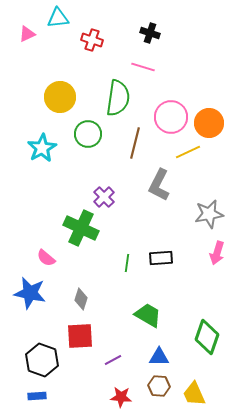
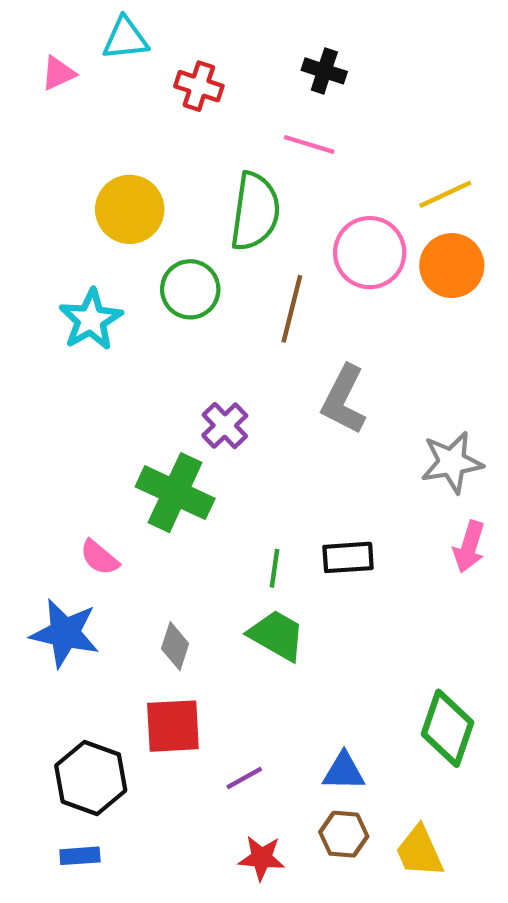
yellow line: (188, 152) -> (445, 194), moved
green trapezoid: (148, 315) -> (277, 635), moved

